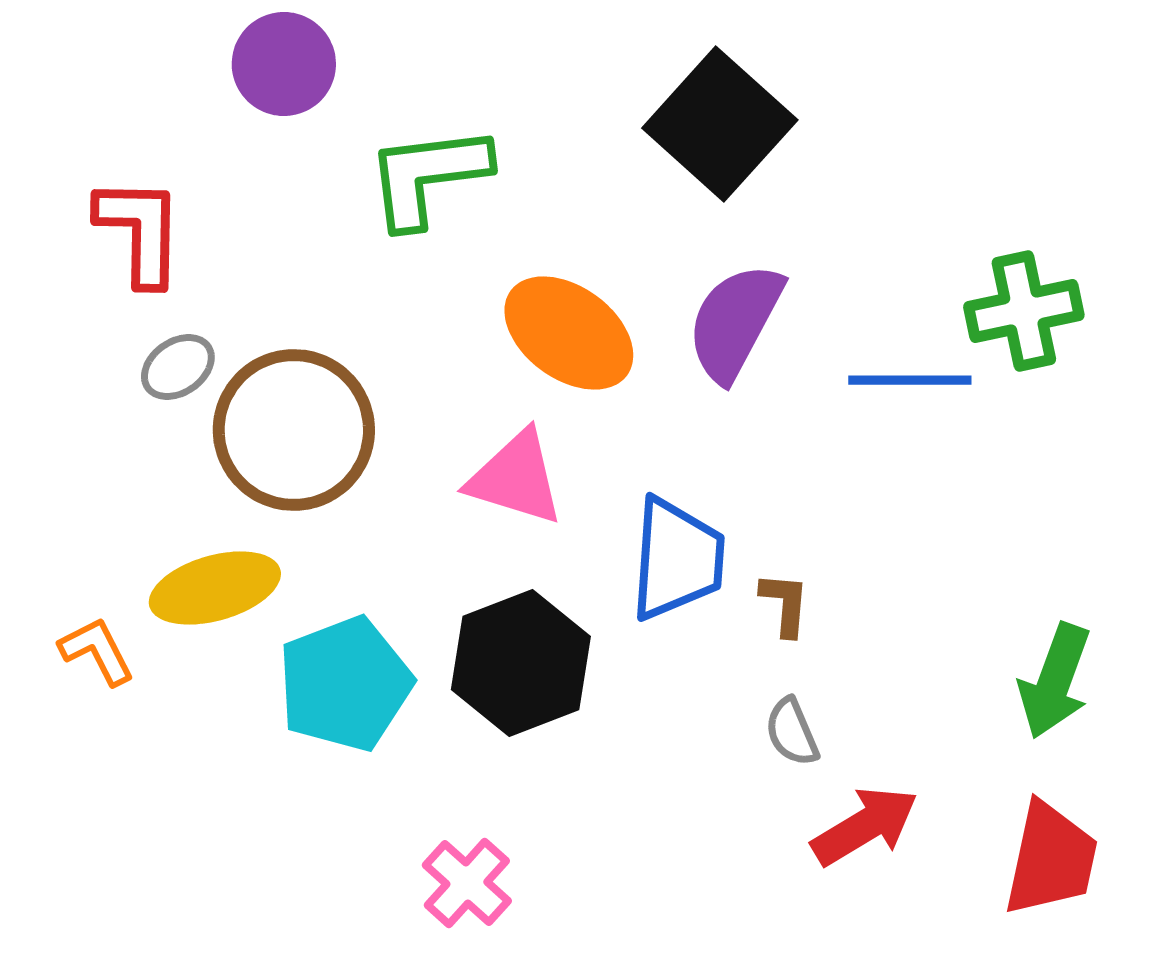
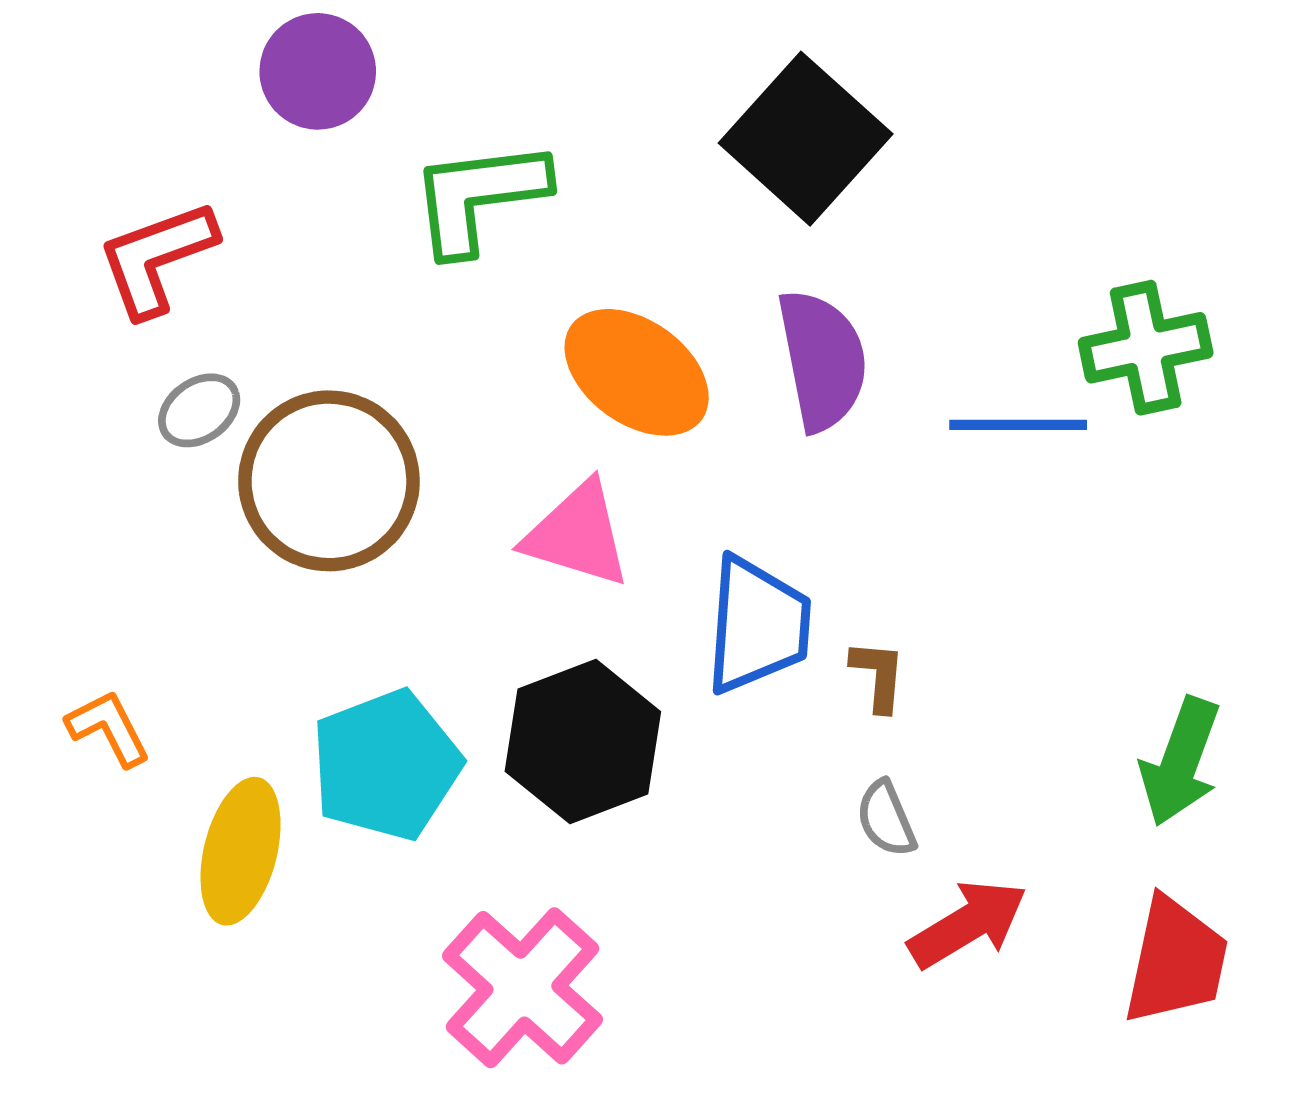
red L-shape: (140, 231) -> (157, 258), turned -111
purple semicircle: (735, 322) -> (822, 360), turned 141
yellow ellipse: (215, 588) -> (241, 851), moved, turned -60
pink cross: (467, 883) -> (522, 988), size x1.6

